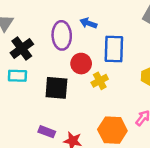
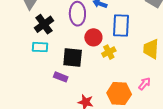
purple rectangle: (47, 132) -> (61, 77), moved

